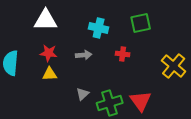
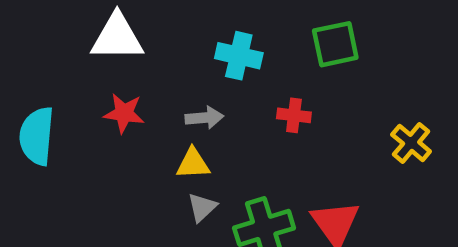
yellow cross: (174, 66) -> (411, 143), size x0.7
yellow triangle: (50, 74) -> (193, 164), moved

